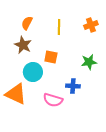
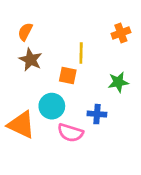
orange semicircle: (27, 23) -> (25, 32), moved
yellow line: (59, 27) -> (81, 53), moved
cyan circle: (33, 72) -> (52, 106), moved

